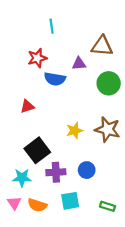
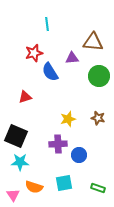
blue semicircle: (55, 79) -> (50, 72), turned 48
brown star: (108, 129) -> (98, 118), size x0.6
black square: (37, 150) -> (16, 136), moved, turned -30
purple cross: (56, 172) -> (58, 144), moved
pink triangle: (14, 203) -> (13, 195), moved

